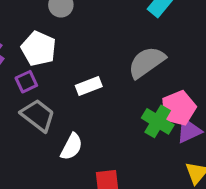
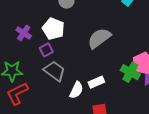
gray semicircle: (147, 62) -> (99, 38), moved
white rectangle: (89, 86) -> (96, 82), moved

